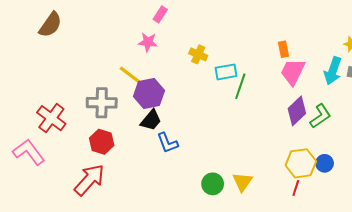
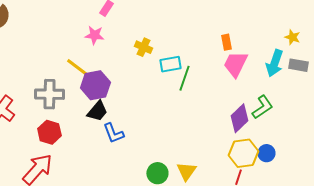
purple diamond: (297, 111) -> (239, 118), moved

